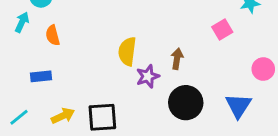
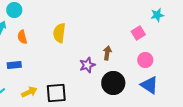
yellow semicircle: (127, 51) -> (59, 33), moved
pink circle: (263, 69) -> (145, 60), moved
blue triangle: (238, 106) -> (149, 85), turned -30

